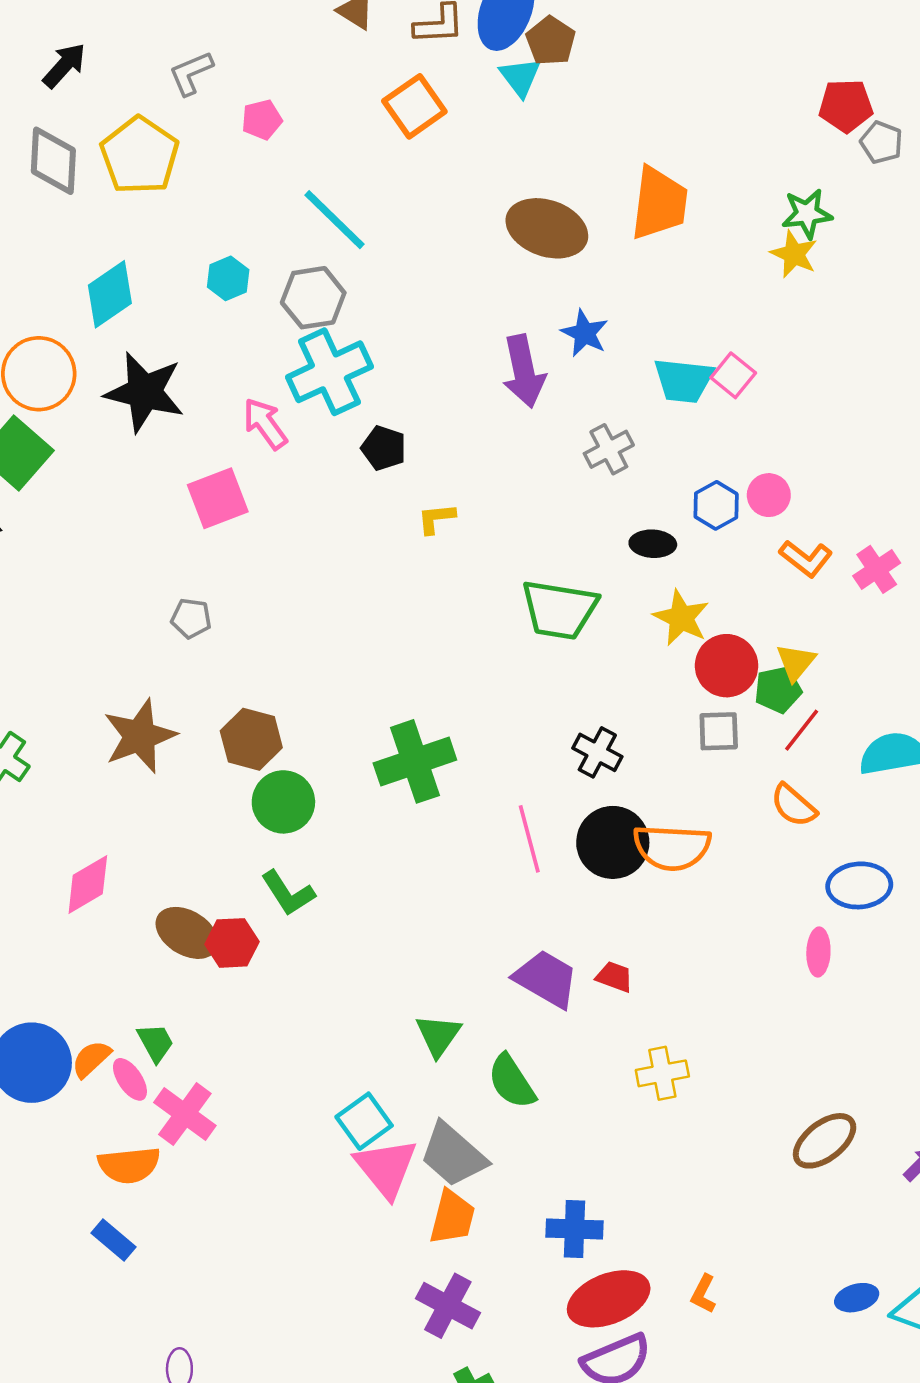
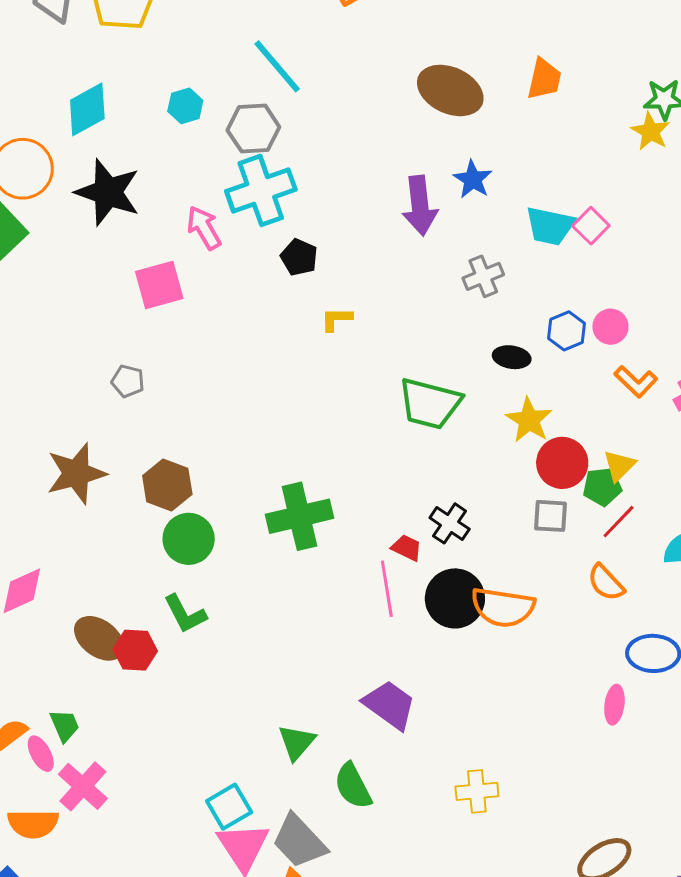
orange trapezoid: (659, 203) -> (544, 79), size x0.7
red trapezoid: (614, 977) -> (407, 548), moved

